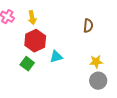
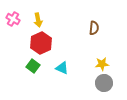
cyan triangle: (56, 57) -> (62, 68), moved, turned 40

